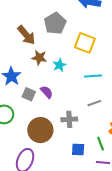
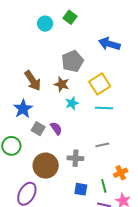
brown arrow: (26, 35) -> (33, 81), moved
yellow square: (85, 43) -> (100, 84), turned 30
brown star: (39, 58) -> (62, 84), moved
cyan line: (93, 76) -> (104, 108), moved

